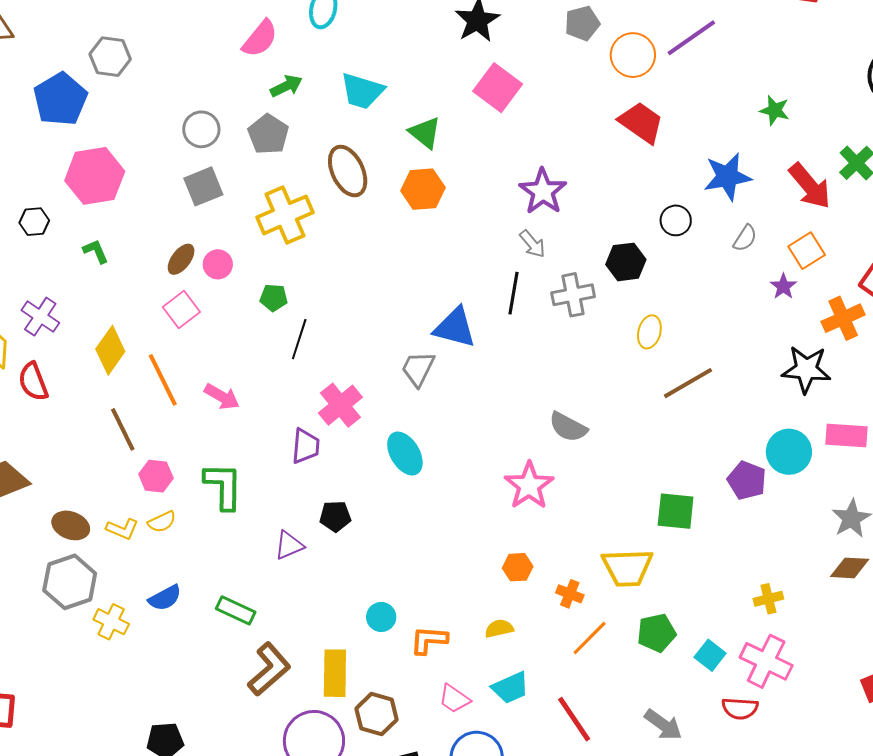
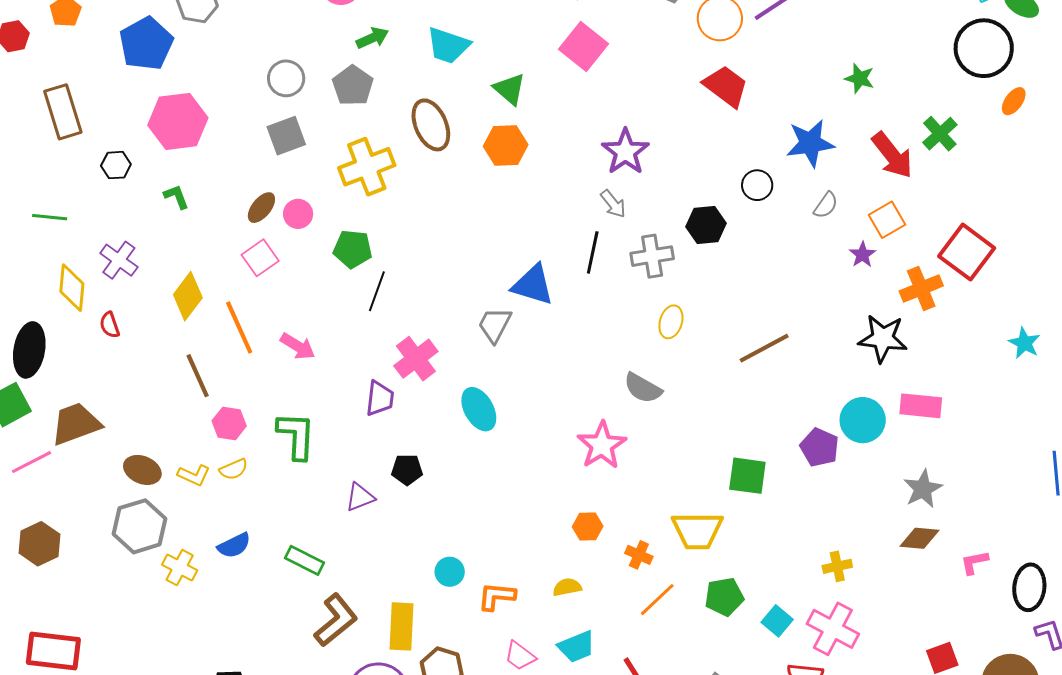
green pentagon: (274, 298) -> (353, 249), size x1.4
yellow ellipse: (649, 332) -> (671, 322), moved
red semicircle: (33, 382) -> (110, 325), size x0.7

